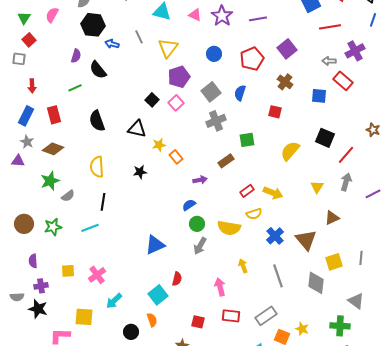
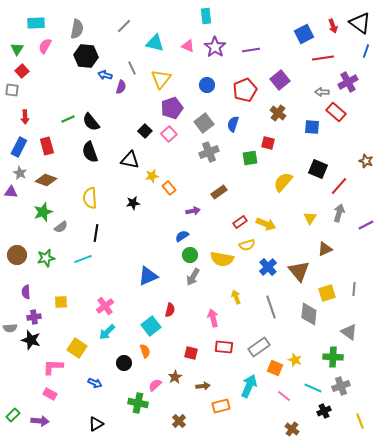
purple semicircle: (76, 56) -> (121, 87), moved
black semicircle: (98, 70) -> (91, 122), moved
green square: (247, 140) -> (250, 158), moved
pink cross: (97, 275) -> (105, 306), moved
yellow square: (84, 317) -> (77, 348), turned 30

